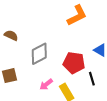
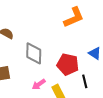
gray diamond: (39, 54) -> (34, 53), turned -65

